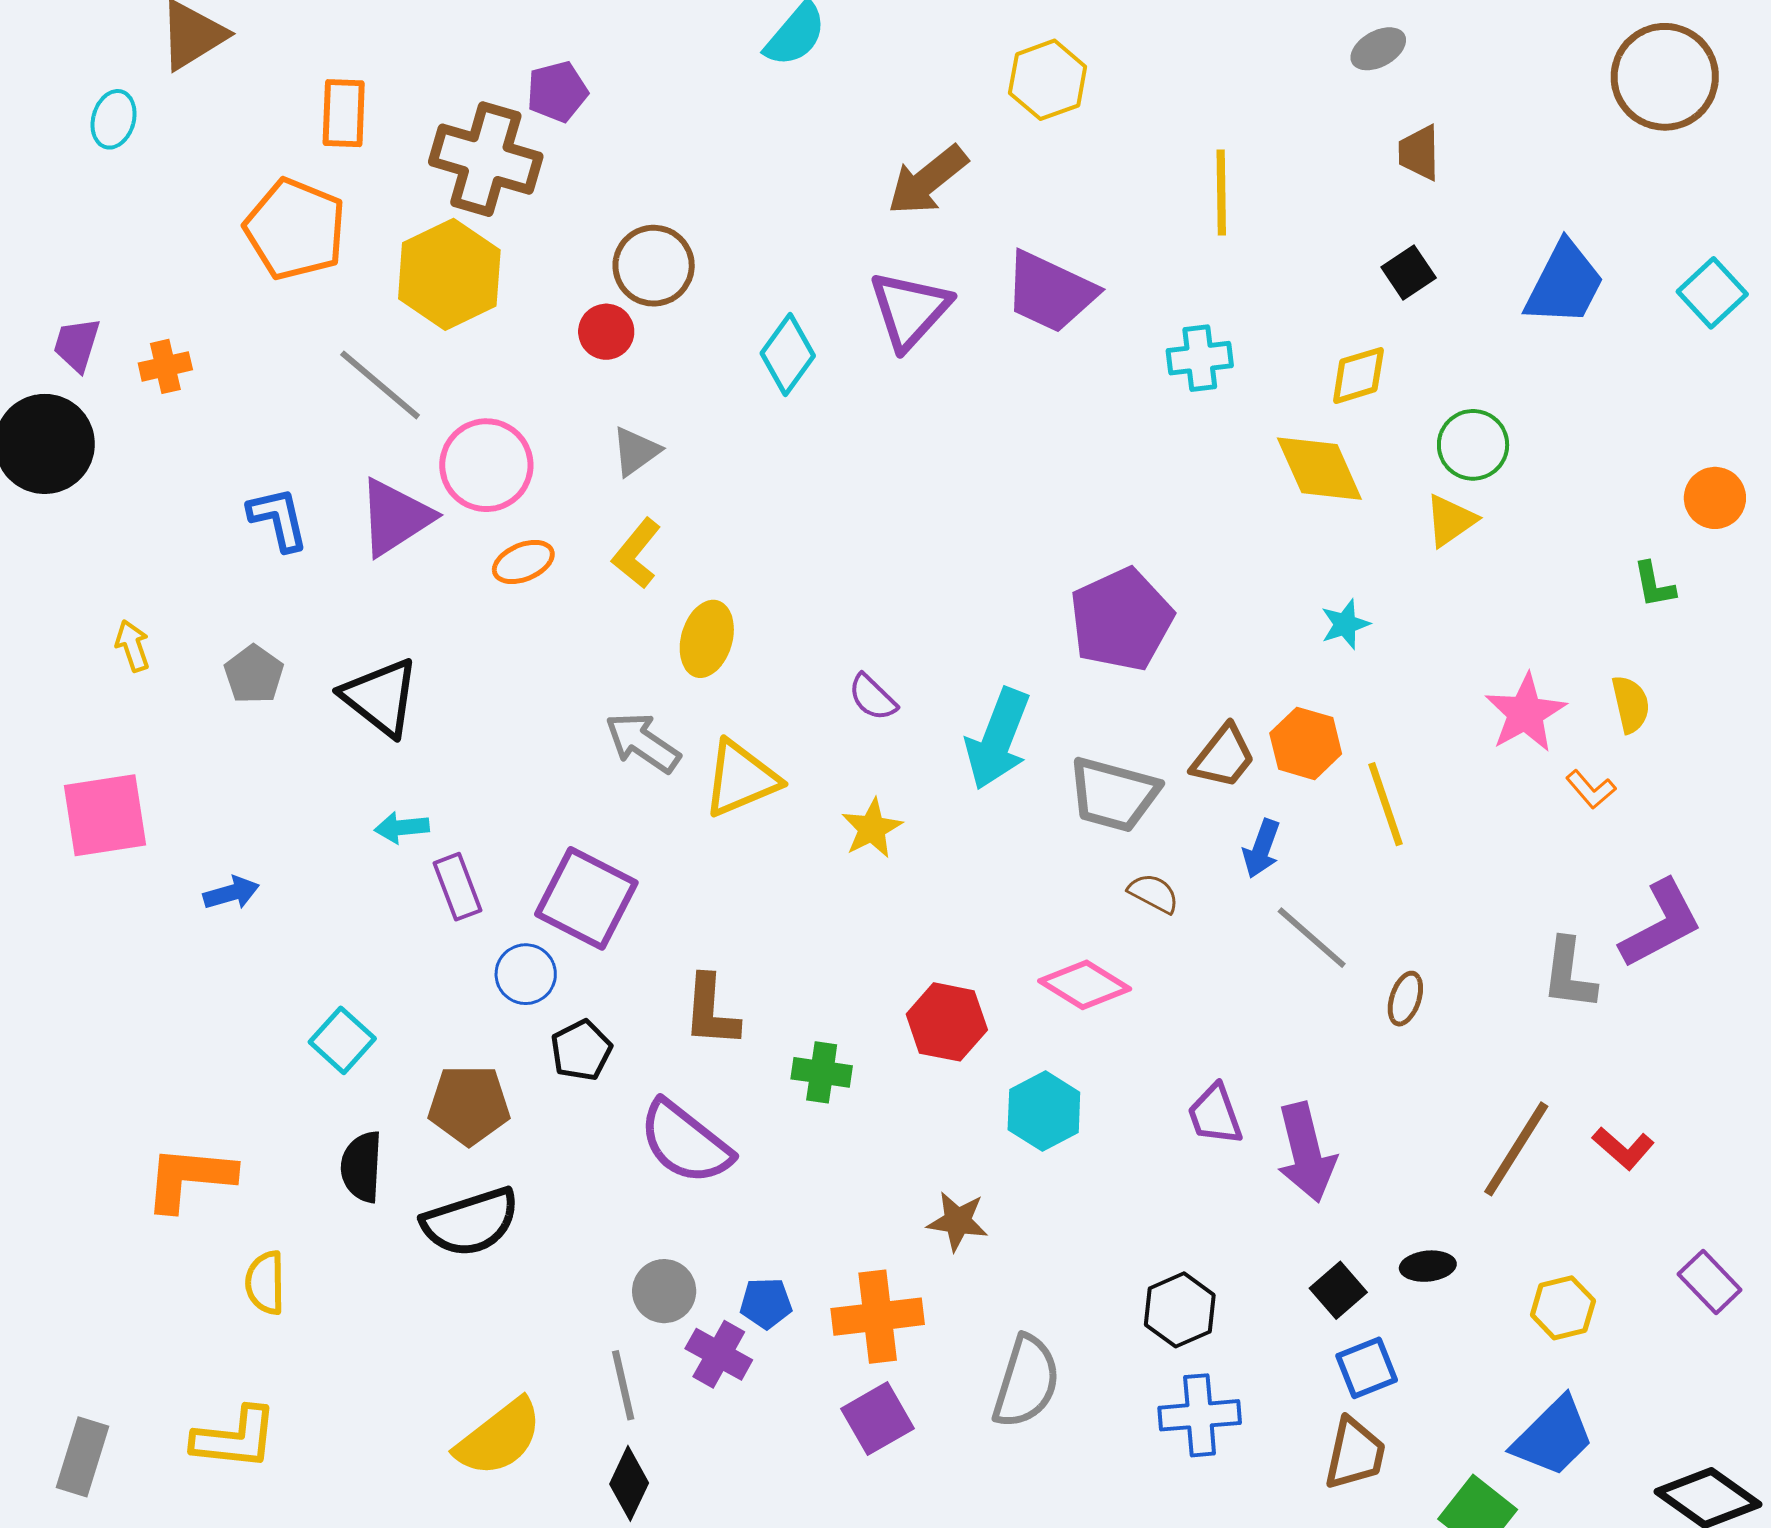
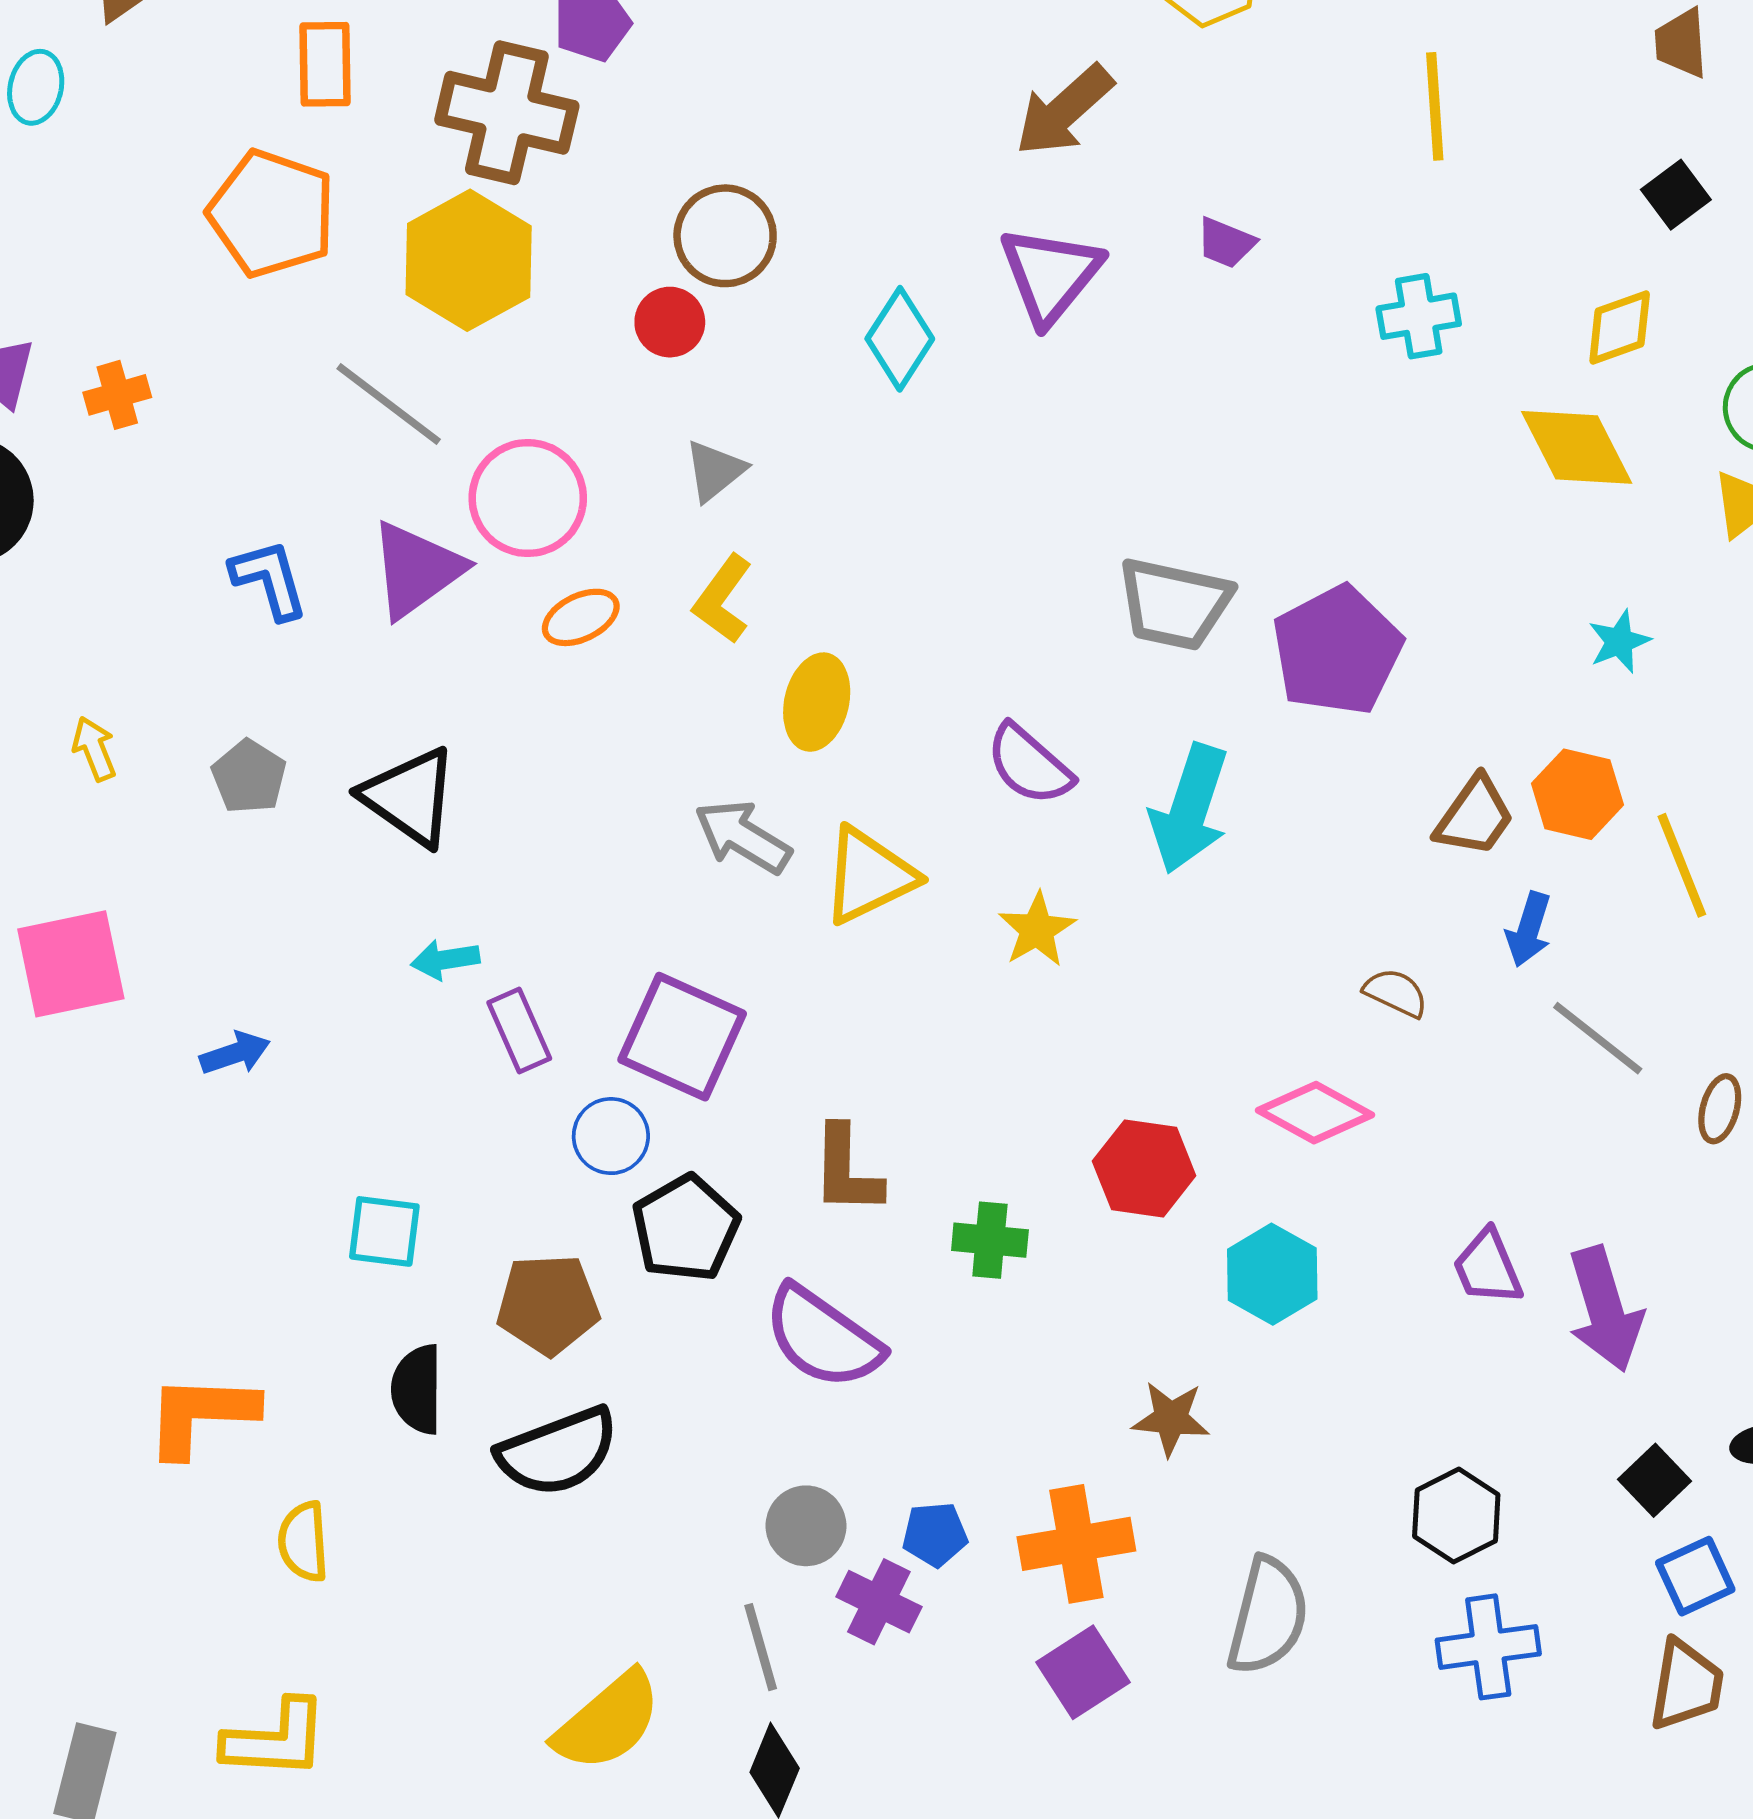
purple trapezoid: (1050, 292) -> (1226, 243), size x0.5
purple semicircle: (873, 697) -> (1029, 765), size x1.4
gray trapezoid: (1114, 794) -> (1174, 604), moved
cyan square: (342, 1040) -> (384, 1231), turned -32
black pentagon: (581, 1050) -> (686, 1228), size x1.4

